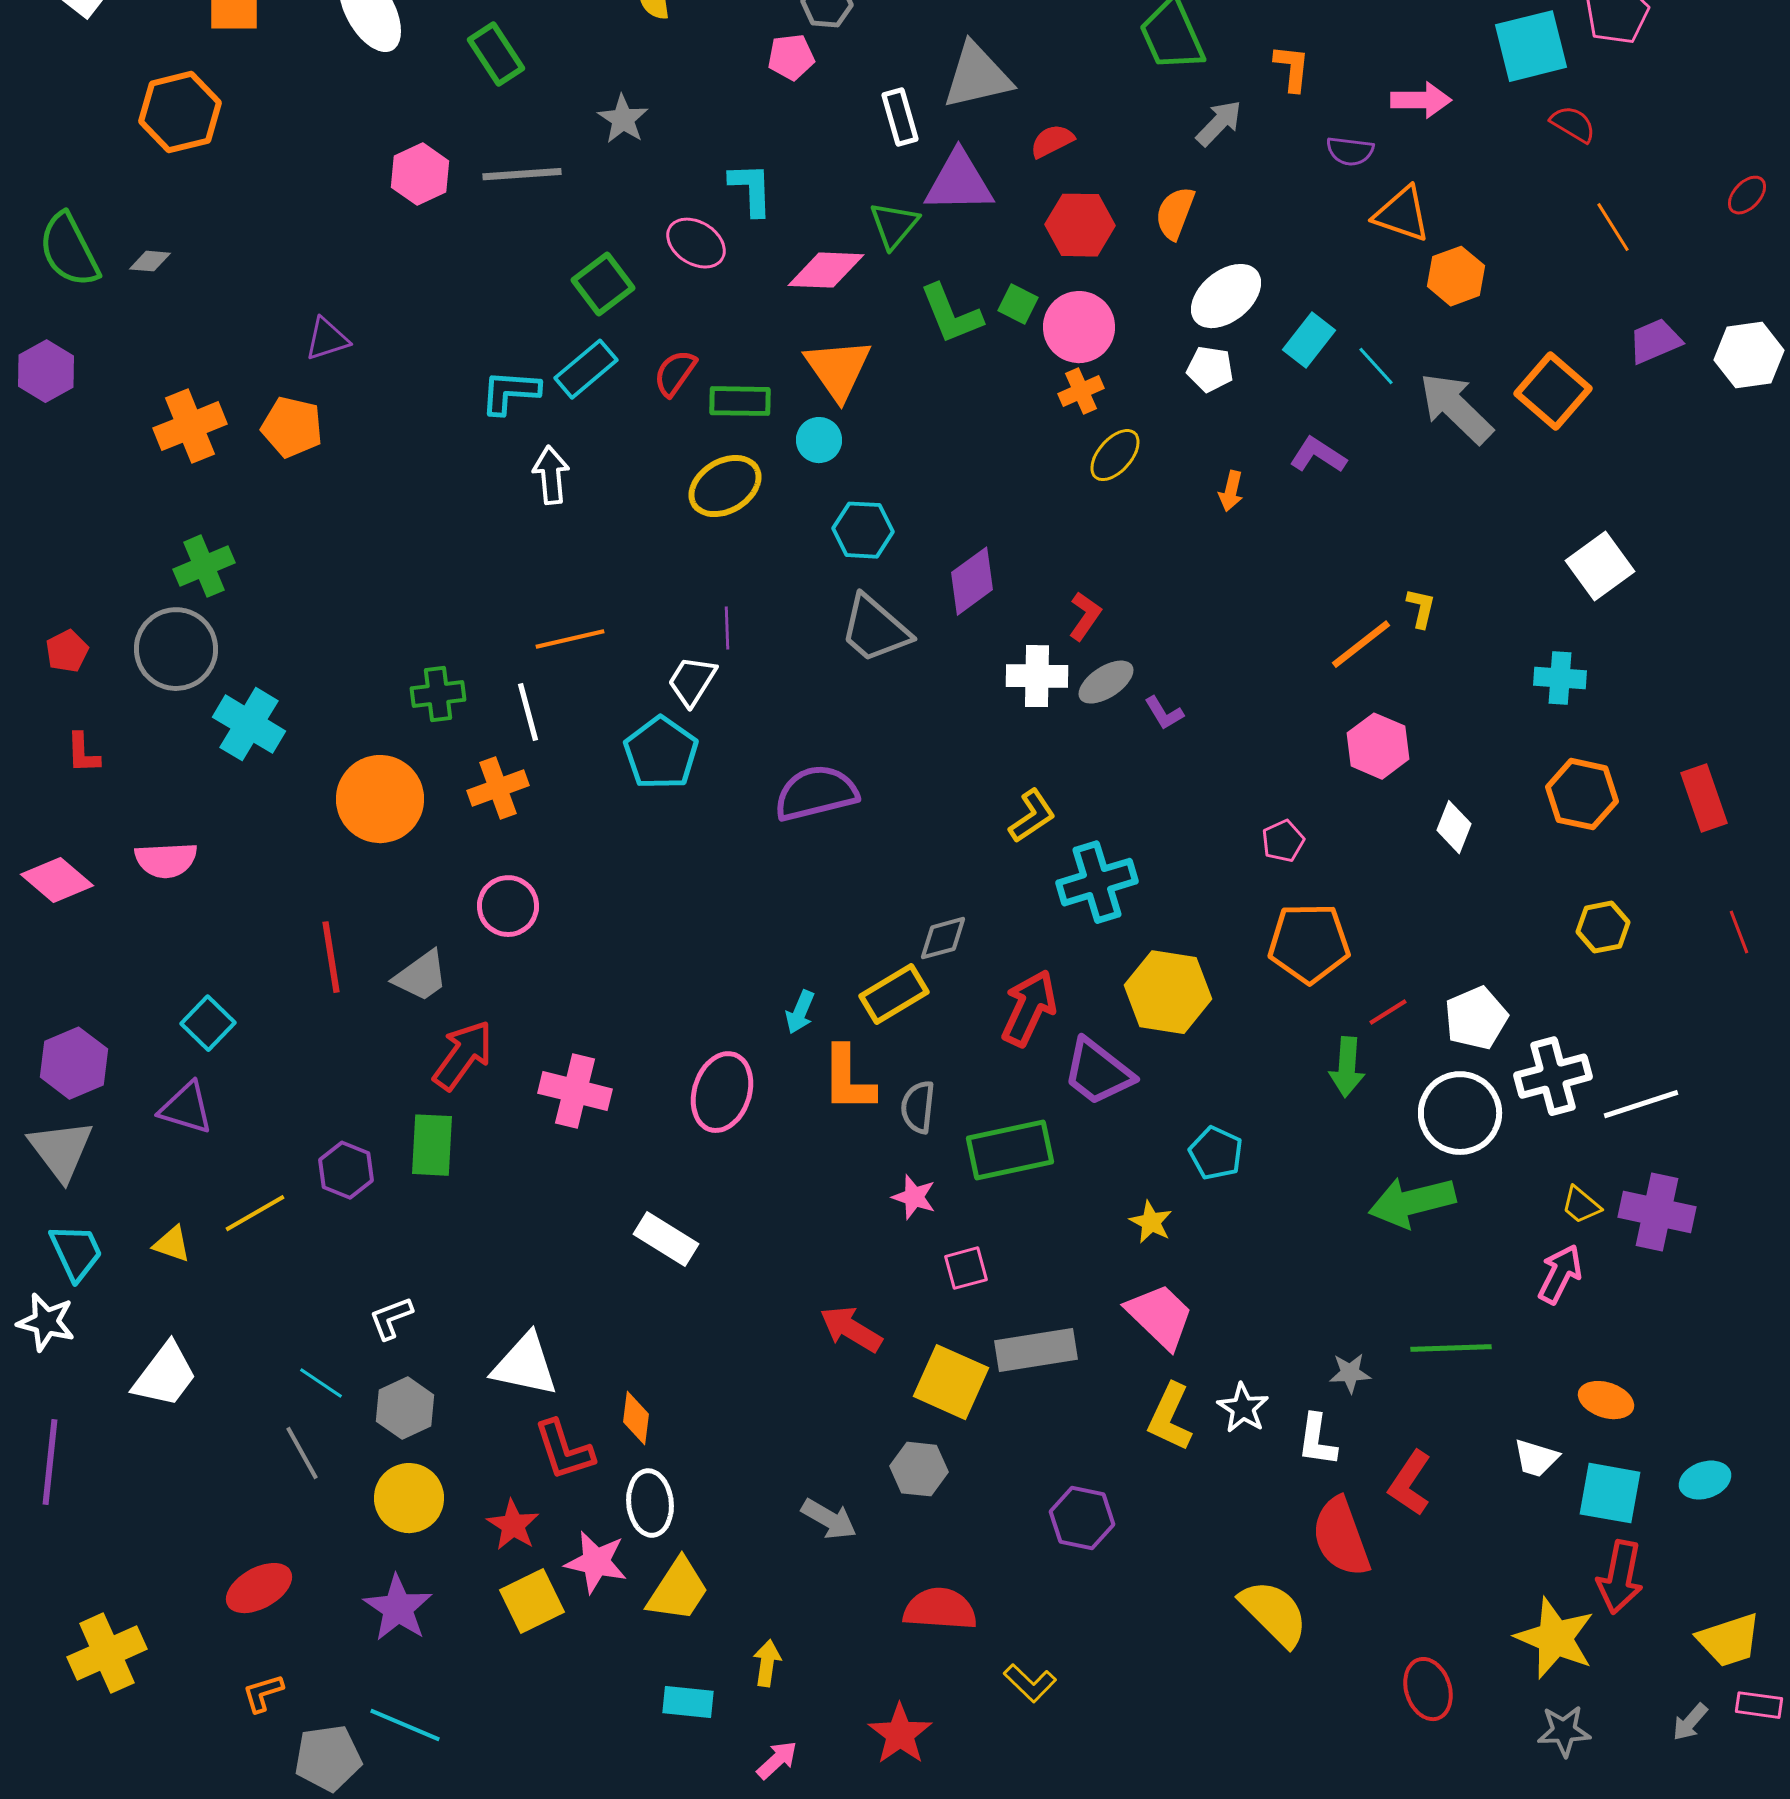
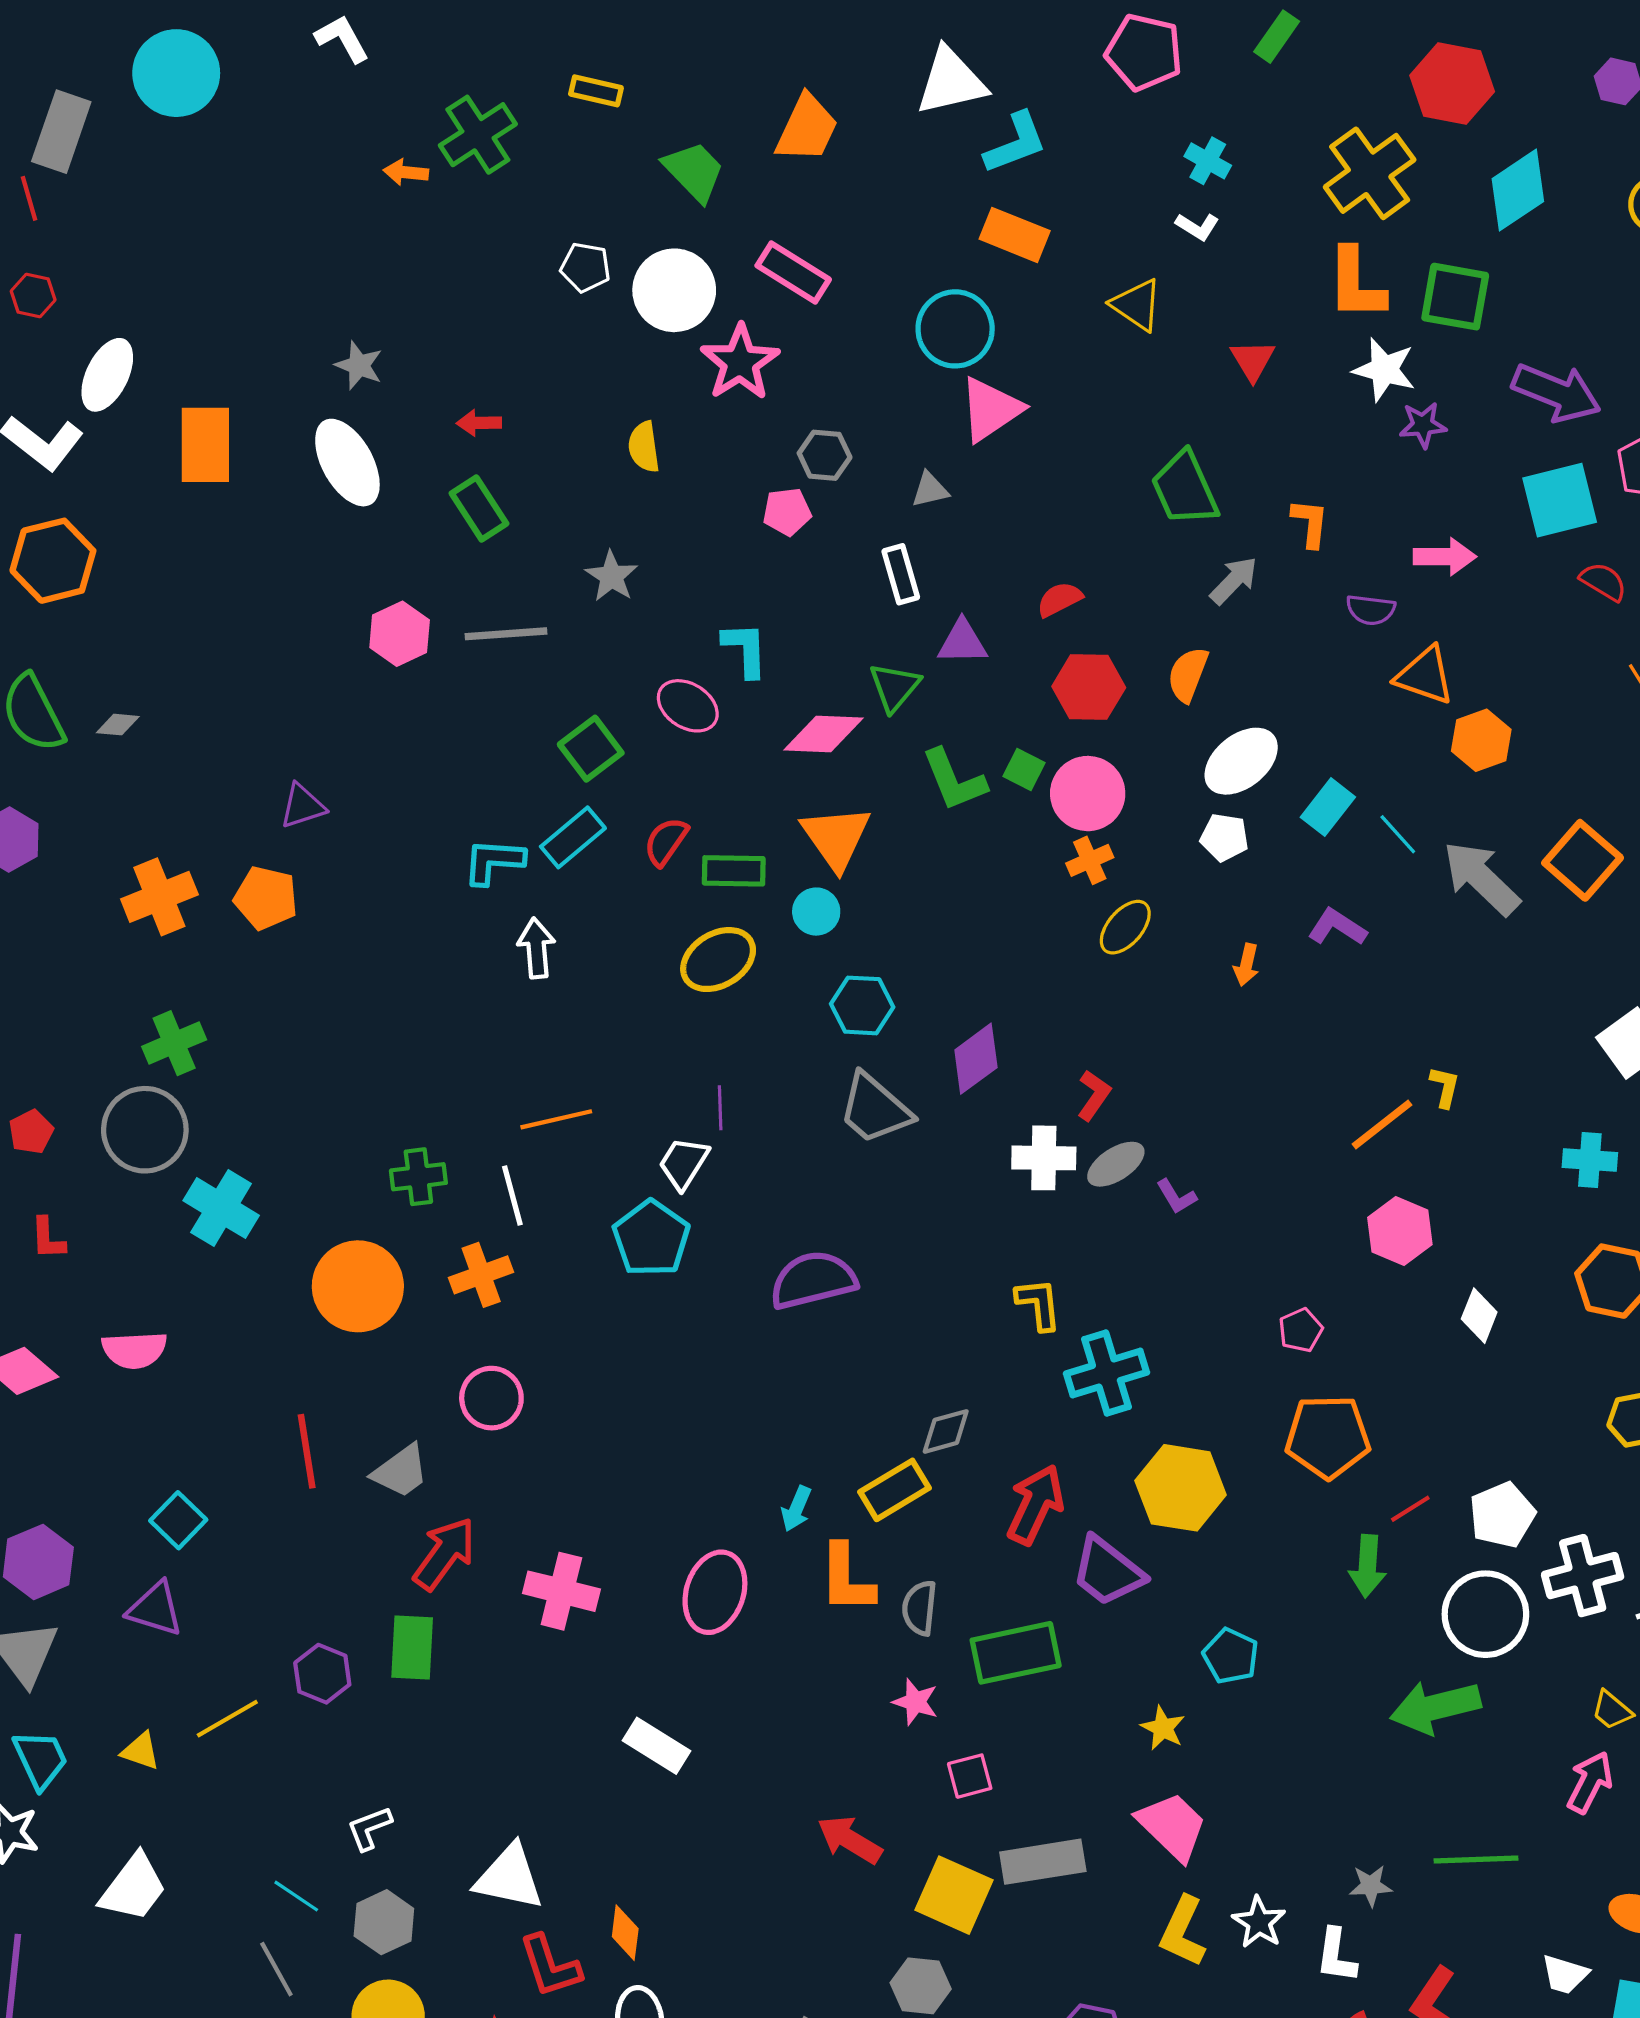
gray triangle: (977, 76) -> (930, 490), moved, size x0.5
orange hexagon: (180, 112) -> (53, 561), moved
purple triangle: (959, 182) -> (962, 642), size x0.7
yellow L-shape: (1032, 816) -> (1039, 1304), turned -62

